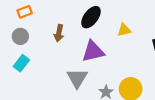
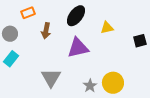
orange rectangle: (25, 12) -> (28, 13), moved
gray triangle: (77, 78) -> (51, 78), moved

